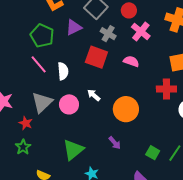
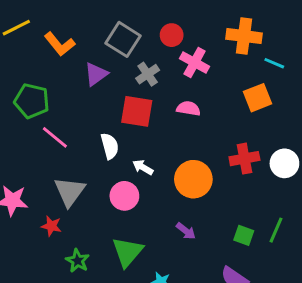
gray cross: (108, 34) -> (148, 74), turned 35
green pentagon: (42, 36) -> (32, 101), moved
white semicircle: (63, 71) -> (110, 146), moved
red cross: (166, 89) -> (244, 159), moved
pink circle: (69, 104) -> (124, 196), moved
green star: (23, 147) -> (77, 261), moved

